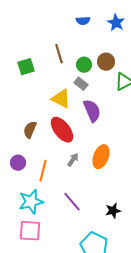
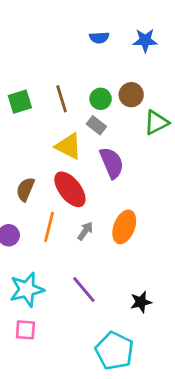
blue star: (116, 23) -> (145, 40), turned -30
brown line: (59, 54) -> (62, 99), moved
orange line: (43, 171) -> (49, 227), moved
pink square: (30, 231) -> (25, 330), size x0.7

